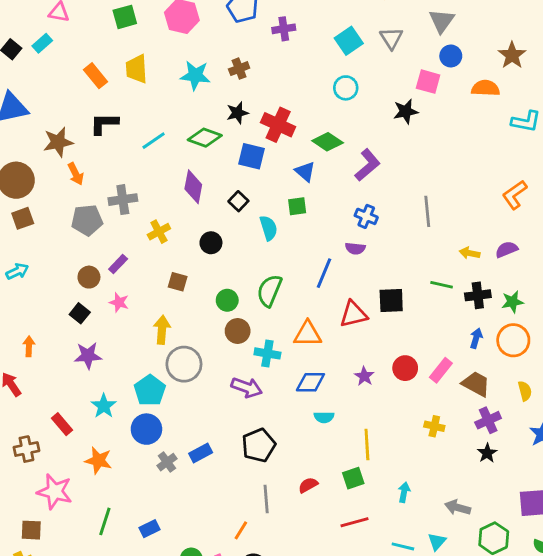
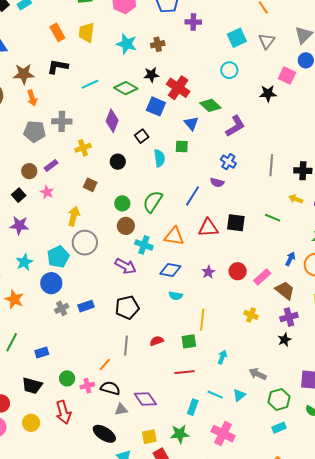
black cross: (478, 295) -> (303, 171), moved

